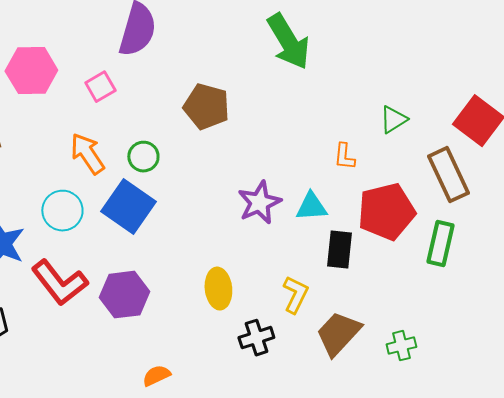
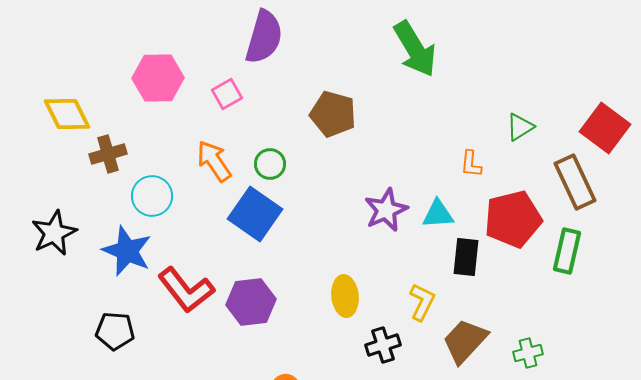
cyan circle: (62, 211) -> (152, 196), moved

